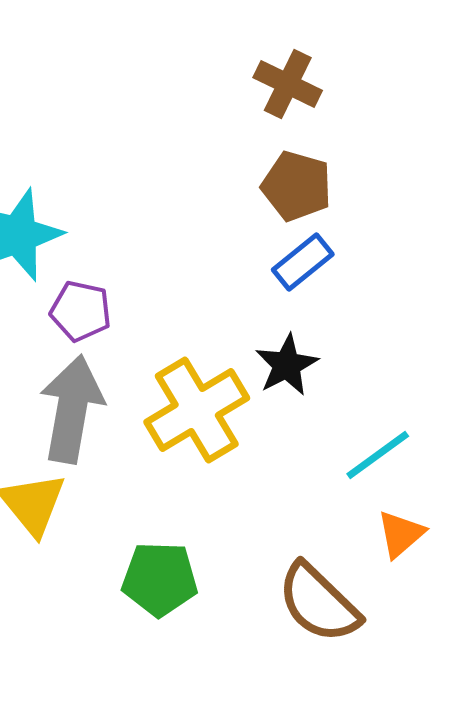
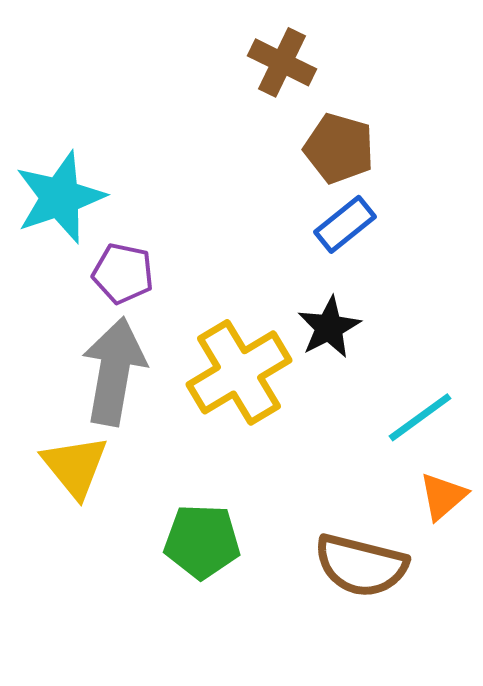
brown cross: (288, 84) -> (282, 62), moved
brown semicircle: (319, 603) -> (361, 565), turned -30

